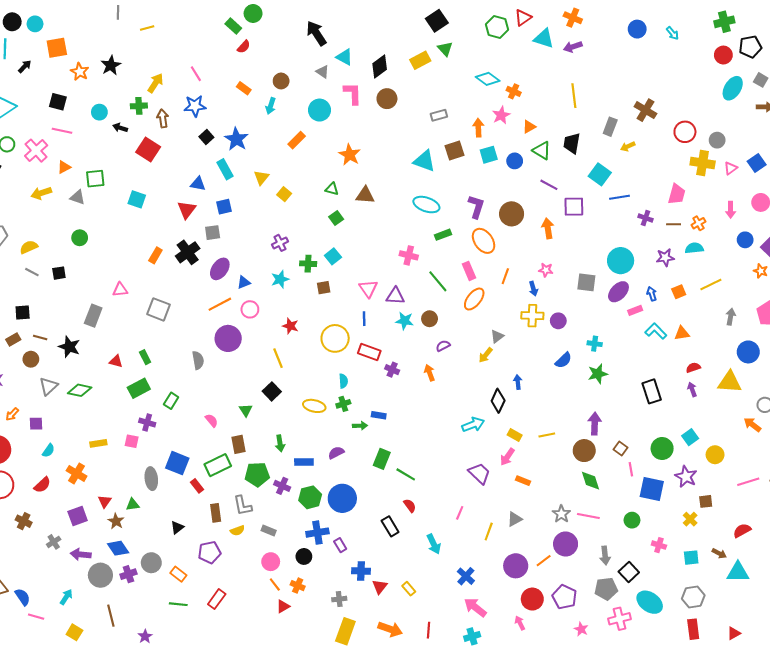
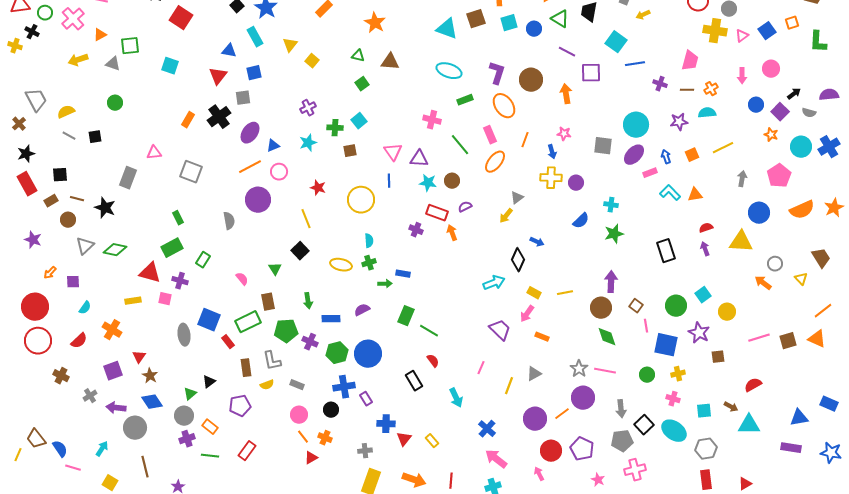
red rectangle: (369, 352) -> (437, 213), moved
red triangle: (116, 361) -> (150, 273), moved, size x1.6
blue arrow: (518, 382) -> (537, 242), turned 120
green triangle: (133, 505) -> (190, 394), moved, turned -32
yellow cross: (690, 519) -> (678, 374), moved, turned 32
purple cross: (128, 574) -> (187, 439), moved
cyan ellipse: (650, 602) -> (674, 431), moved

